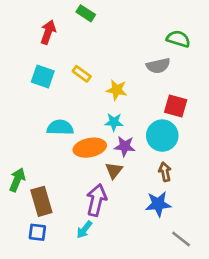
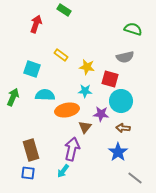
gray semicircle: (158, 66) -> (125, 57), moved
cyan square: (43, 76) -> (32, 69), moved
red square: (176, 106) -> (110, 79), moved
purple star: (125, 146) -> (101, 114), moved
brown arrow: (165, 172) -> (123, 128), turned -72
green arrow: (17, 180) -> (13, 97), moved
blue star: (158, 204) -> (118, 152), turned -30

